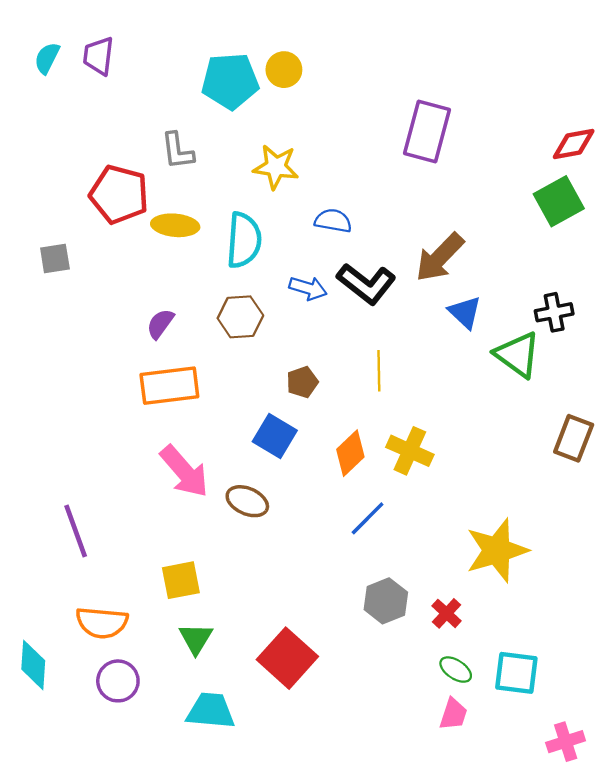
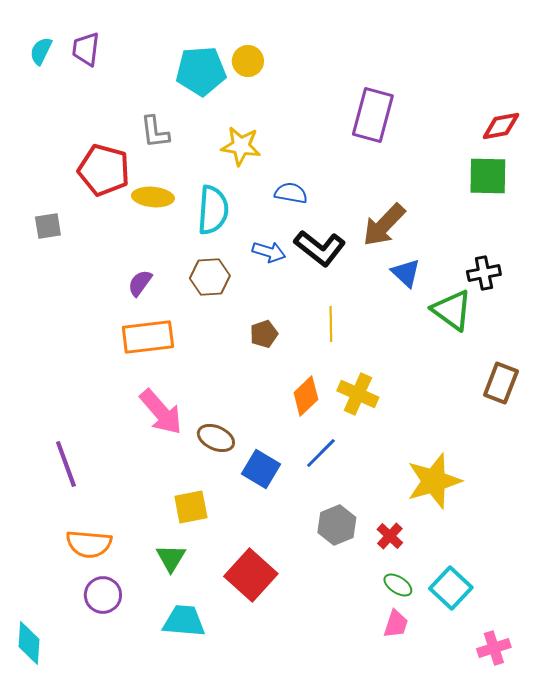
green square: (559, 201) -> (488, 176), turned 30
blue square: (275, 436) -> (261, 469), moved
yellow square: (181, 580) -> (191, 507), moved
cyan diamond: (33, 665) -> (29, 643), moved
cyan square: (516, 673) -> (451, 588), turned 36

